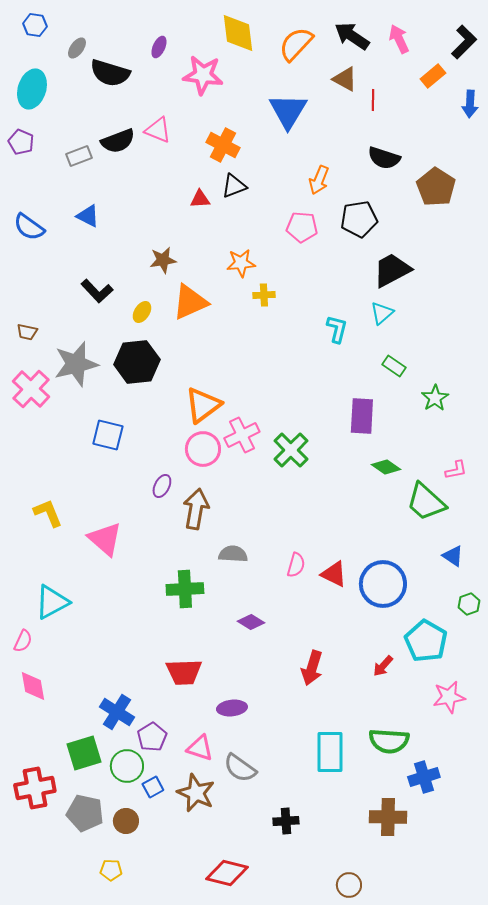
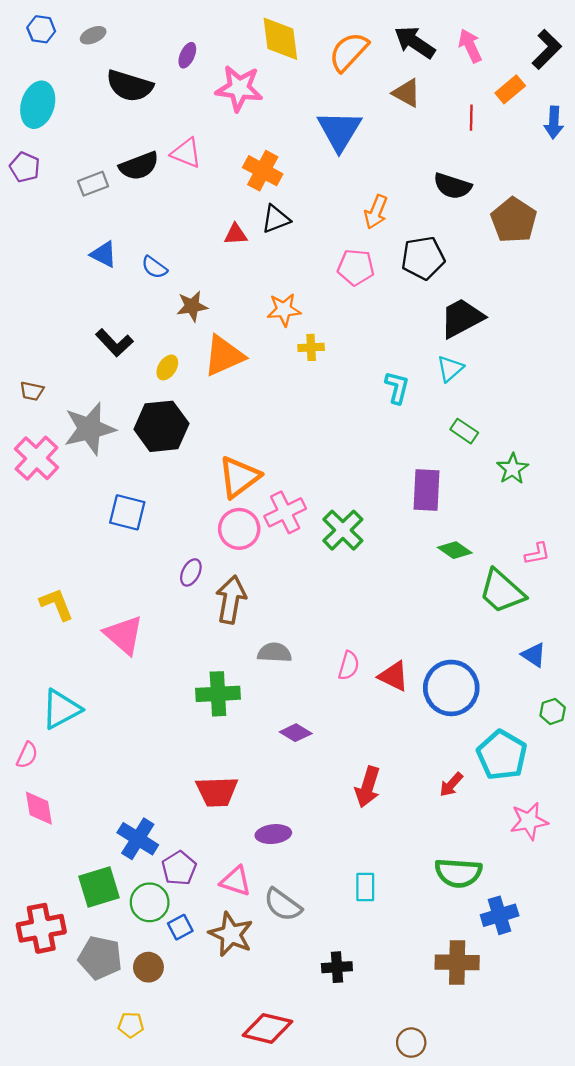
gray ellipse: (77, 48) -> (93, 35), moved, turned 30
red line: (373, 100) -> (471, 118), moved
blue semicircle: (29, 227) -> (154, 267), moved, size x0.7
cyan rectangle: (330, 752) -> (365, 887), moved, size x0.6

